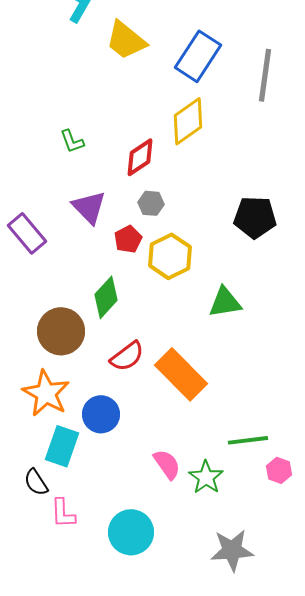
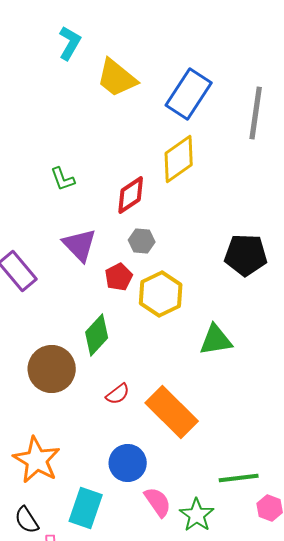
red semicircle: (127, 356) -> (118, 394), size x0.7
orange star: (46, 393) -> (37, 460), moved
blue circle: (101, 414) -> (128, 463), moved
cyan rectangle: (62, 446) -> (86, 508), moved

